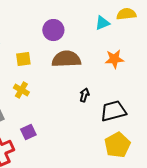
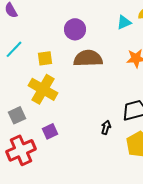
yellow cross: (21, 90) -> (43, 89), size x1.8
black arrow: (84, 95) -> (106, 127), moved

